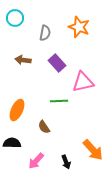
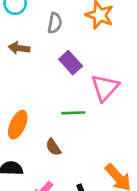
brown arrow: (23, 60) -> (19, 48), moved
pink triangle: (83, 82) -> (105, 88), turned -35

